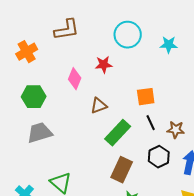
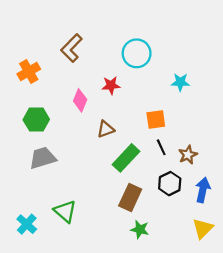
brown L-shape: (67, 30) -> (72, 48), turned 144
cyan star: (169, 45) -> (180, 82), moved
brown star: (176, 130) -> (188, 155), turned -30

